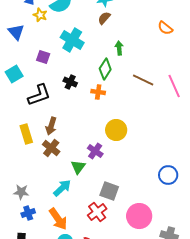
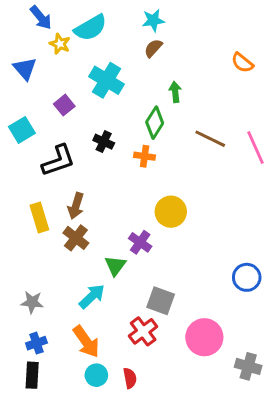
purple square: (43, 57) -> (64, 105), turned 32
blue cross: (28, 213) -> (36, 343), moved

